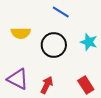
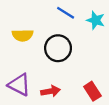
cyan star: (89, 42) -> (96, 20), moved
red arrow: (47, 85) -> (51, 91), turned 54

